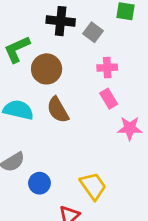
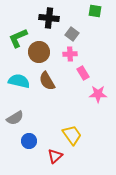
gray square: (93, 32) -> (72, 34), moved
pink cross: (107, 68) -> (70, 54), moved
blue circle: (39, 183) -> (29, 141), moved

